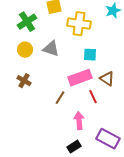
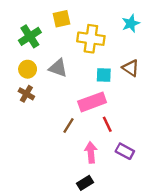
brown triangle: (107, 79) -> (131, 68), moved
brown cross: (24, 81) -> (26, 94), moved
purple rectangle: (108, 139) -> (125, 151), moved, size x0.7

